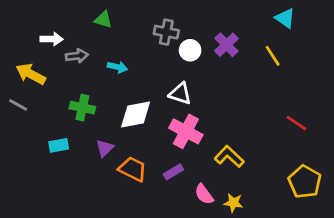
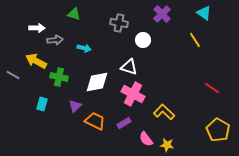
purple cross: (226, 45) -> (162, 14), moved
white circle: (190, 50) -> (143, 40), moved
yellow arrow: (31, 74) -> (36, 61), moved
cyan rectangle: (59, 145) -> (42, 104), turned -64

